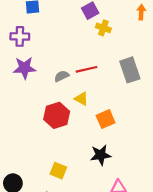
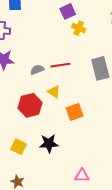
black star: (101, 155) -> (49, 144), moved
yellow square: (58, 171) -> (19, 147), moved

